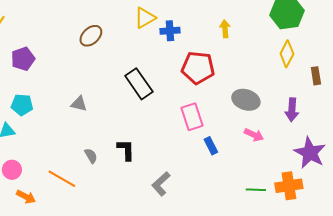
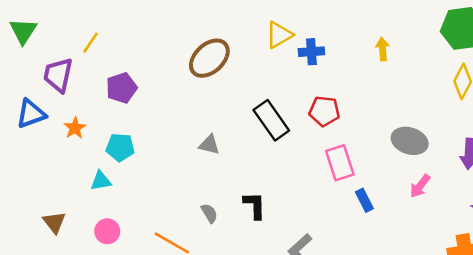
brown ellipse: (91, 36) -> (209, 58), size x1.4
red pentagon: (198, 68) -> (324, 111), moved, size x0.7
gray triangle: (79, 104) -> (209, 145), moved
pink arrow: (254, 135) -> (420, 186), turned 102

